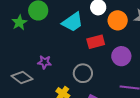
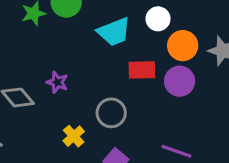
purple circle: (121, 56) -> (180, 81), moved

